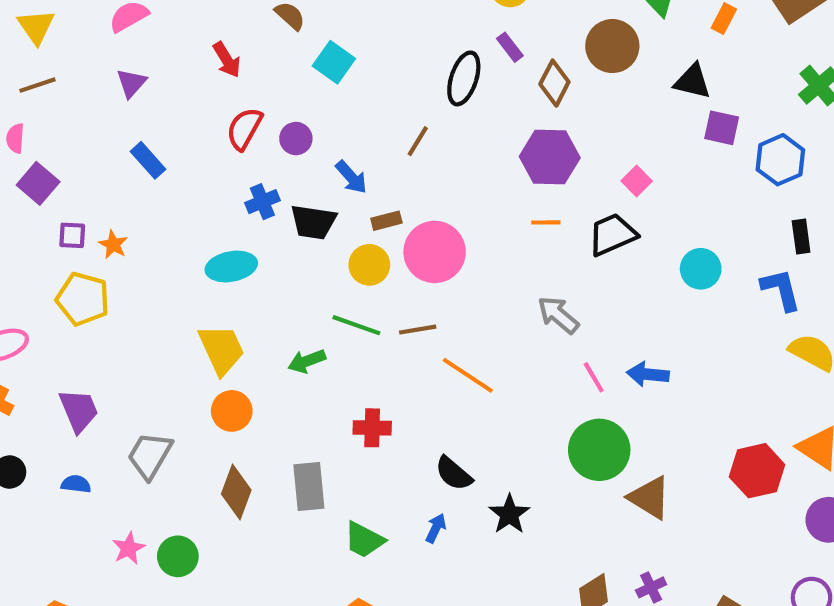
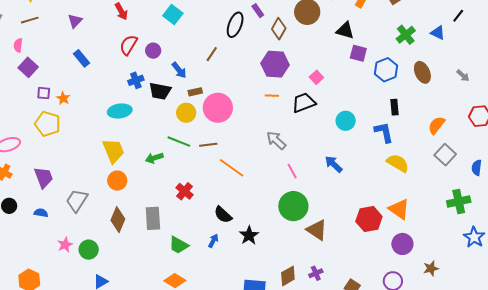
blue arrow: (648, 374) -> (334, 164), moved, turned 36
red cross: (372, 428) -> (185, 191), turned 36

